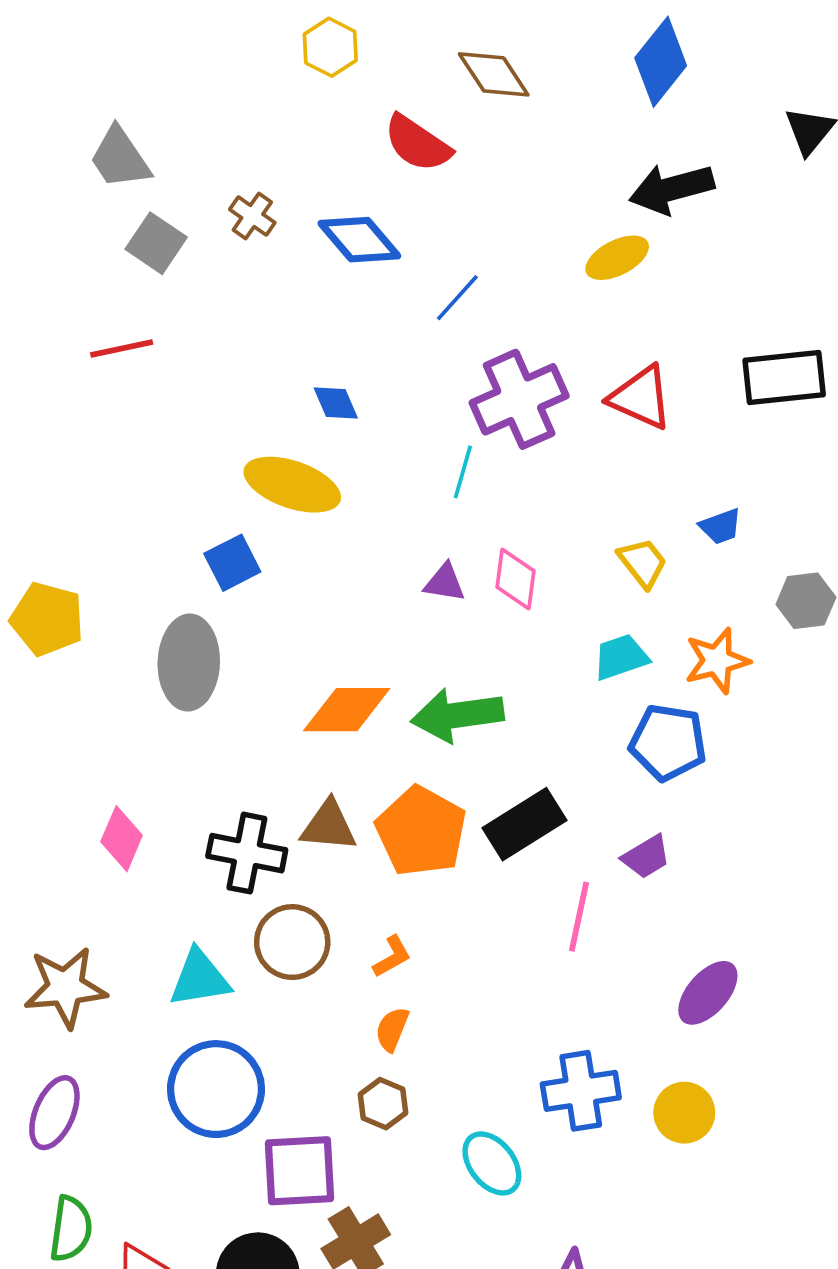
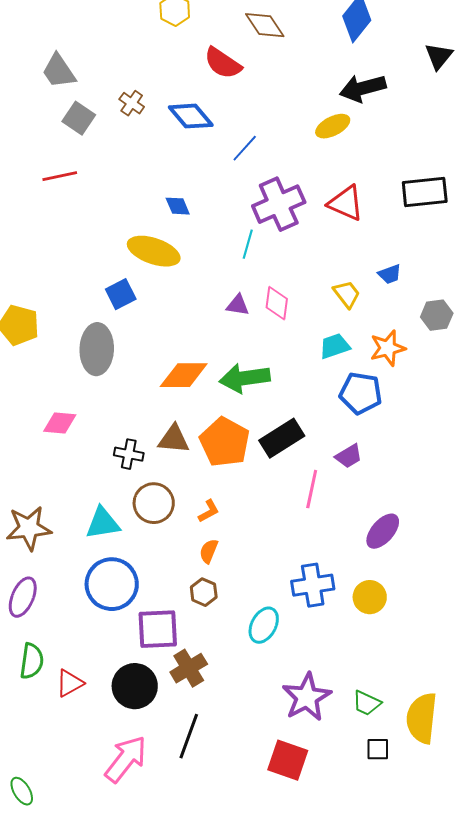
pink diamond: (122, 839) -> (60, 423), moved, turned 72
black cross: (247, 853) -> (129, 454), size x0.7
cyan ellipse: (492, 1163) -> (264, 625), turned 66

